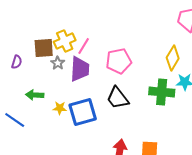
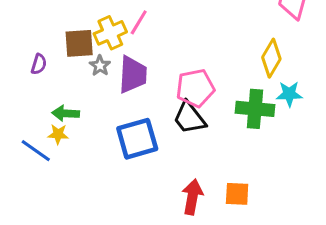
pink line: (84, 46) -> (139, 22), moved
pink pentagon: (119, 61) -> (195, 88), moved
yellow star: (60, 108) -> (58, 134), moved

